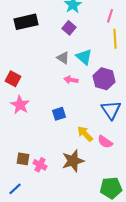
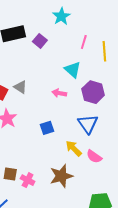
pink line: (110, 16) -> (84, 42), moved
purple square: (69, 28) -> (40, 41), moved
gray triangle: (63, 58) -> (20, 87), moved
blue triangle: (111, 110) -> (88, 124), moved

